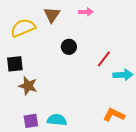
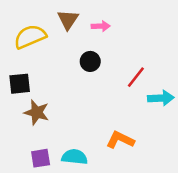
pink arrow: (86, 12) -> (101, 26), moved
orange L-shape: (114, 115) -> (120, 140), moved

